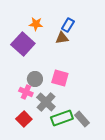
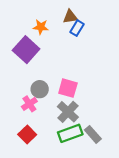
brown triangle: (62, 38) -> (70, 17), moved
pink cross: (26, 92) -> (29, 104), turned 32
gray cross: (46, 102) -> (68, 112), moved

